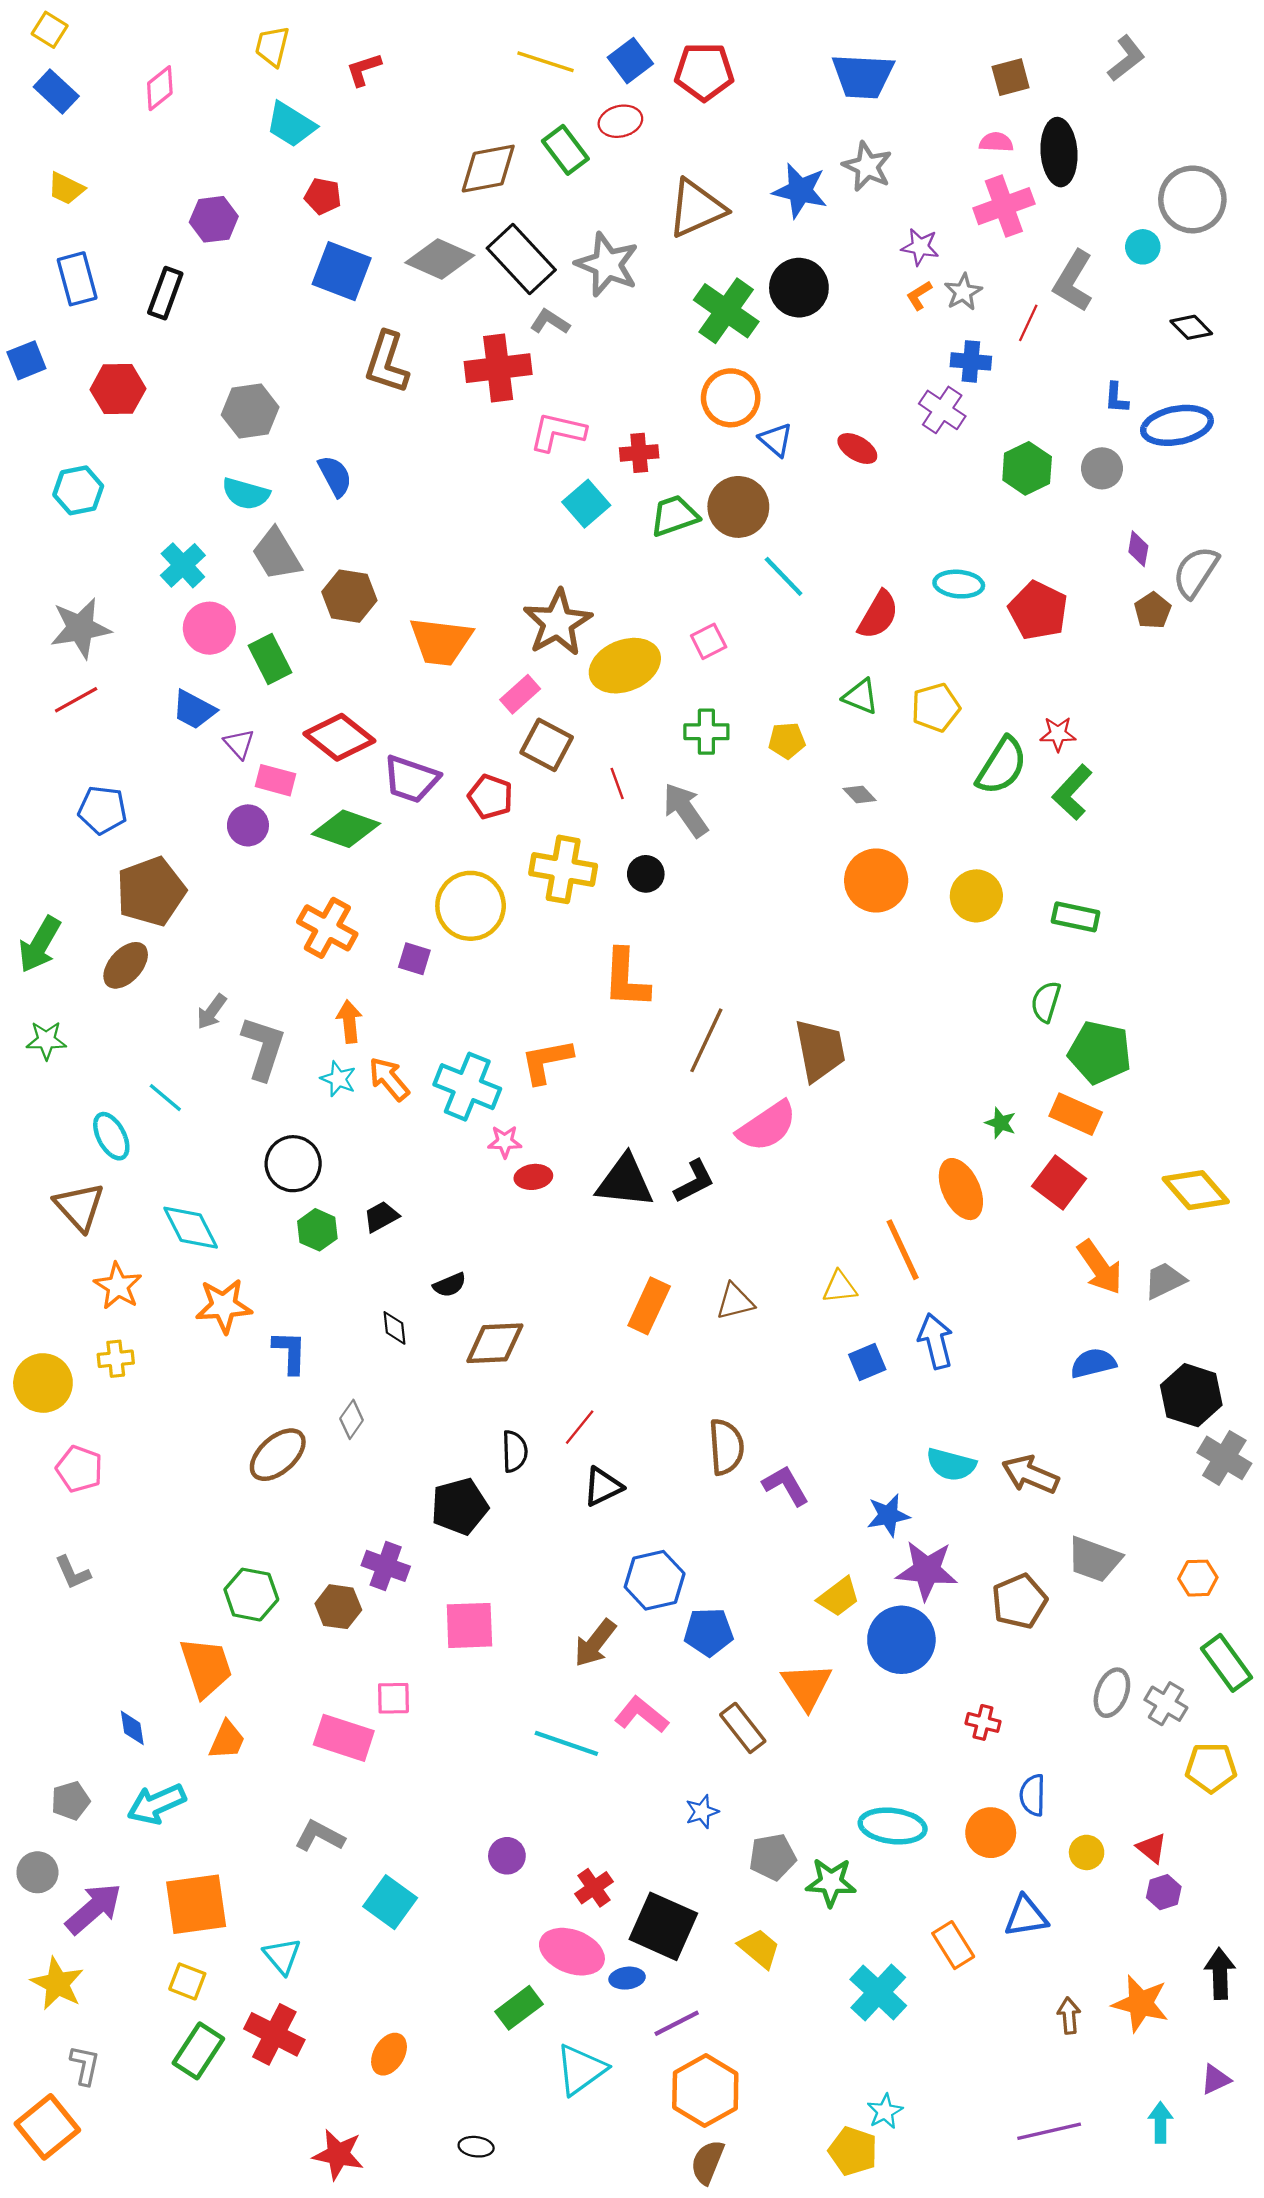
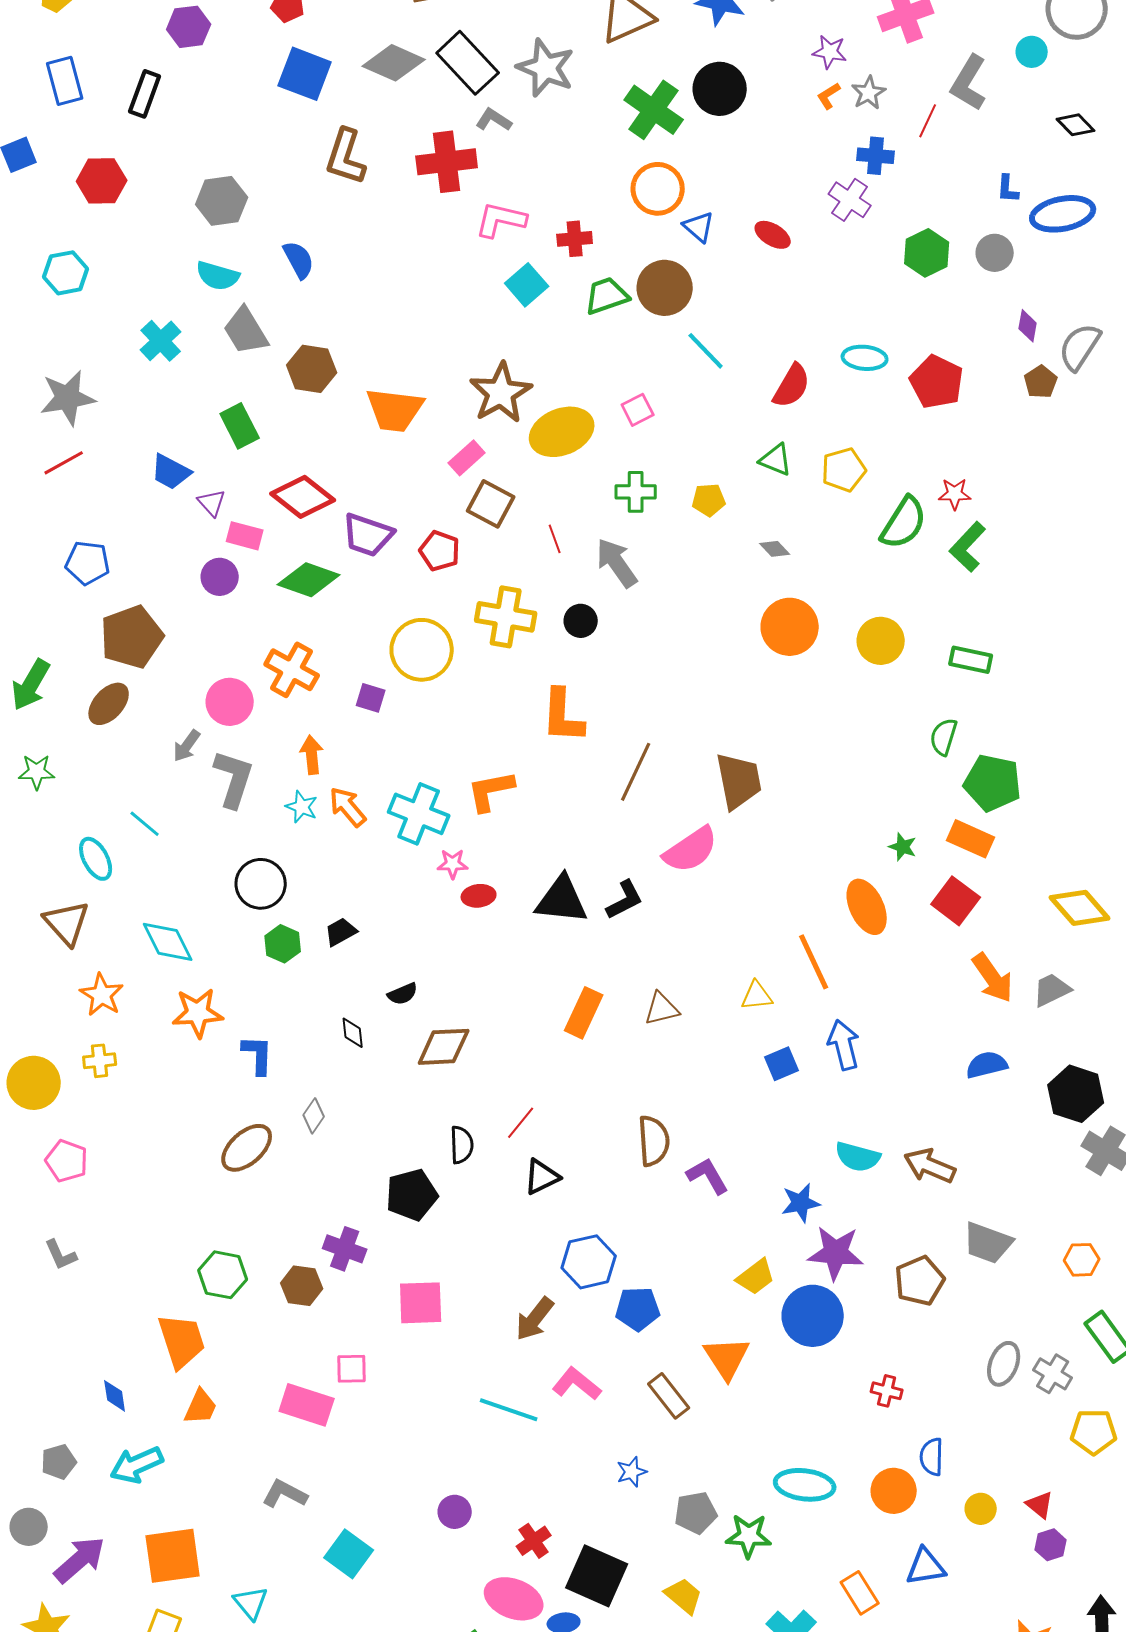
pink circle: (209, 628) -> (230, 702), moved

